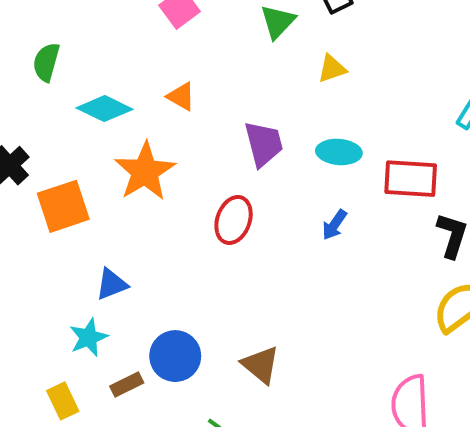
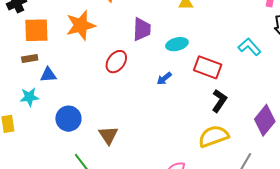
cyan ellipse: (339, 152) -> (177, 44), turned -35
brown rectangle: (127, 384) -> (30, 59), moved

